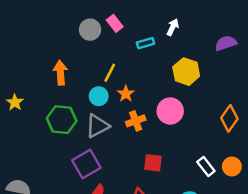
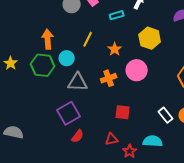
orange star: (126, 94) -> (115, 49), moved
cyan circle: (99, 96) -> (67, 58), moved
green hexagon: (62, 120) -> (43, 65), moved
gray triangle: (97, 126) -> (78, 82), turned 30

